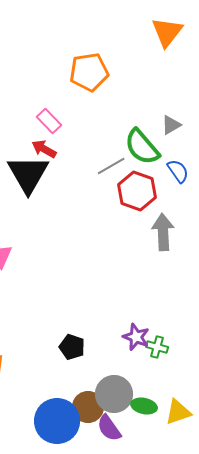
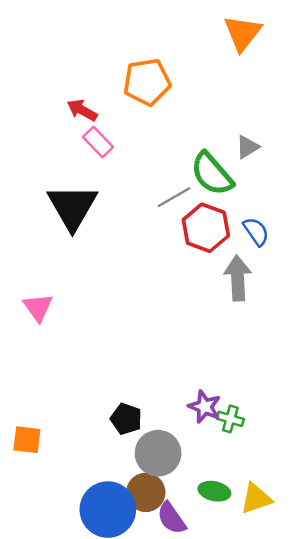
red arrow: (44, 149) -> (82, 110), moved
blue semicircle: (178, 171) -> (256, 231), moved
gray circle: (114, 394) -> (158, 453), moved

